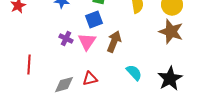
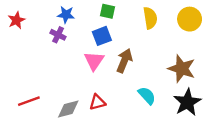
brown star: (171, 32) -> (182, 69), moved
purple cross: (66, 39) -> (58, 35), moved
red line: (29, 65) -> (29, 101), moved, turned 66

